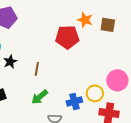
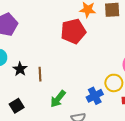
brown line: (37, 69) -> (40, 74), moved

